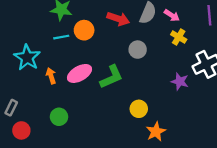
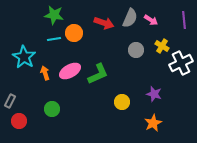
yellow cross: (179, 37) -> (162, 46), moved
gray circle: (138, 50) -> (136, 50), moved
purple star: (180, 81) -> (154, 94), moved
orange star: (156, 132) -> (153, 123), moved

